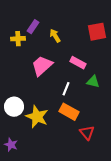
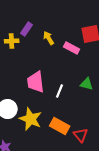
pink rectangle: (78, 63) -> (72, 48), moved
pink trapezoid: (42, 66) -> (36, 82), moved, turned -55
orange rectangle: (69, 112) -> (60, 126), moved

